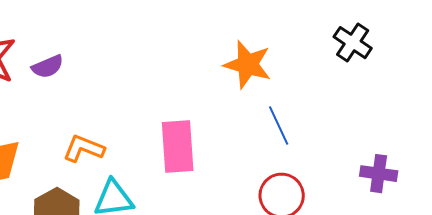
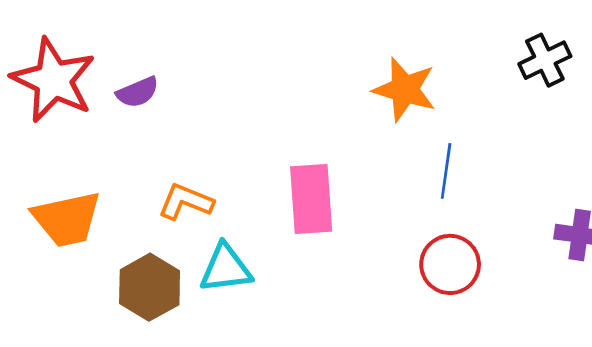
black cross: (353, 43) -> (545, 60), turned 30
blue line: (279, 126) -> (446, 171), turned 33

